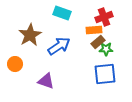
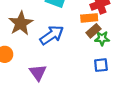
blue square: (105, 74) -> (101, 65), size x0.6
purple triangle: (46, 81) -> (38, 73), turned 36

